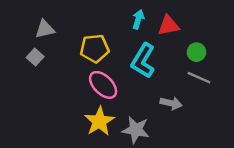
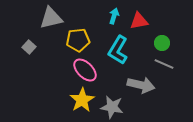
gray triangle: (45, 29) -> (51, 18), moved, size x1.4
gray arrow: (171, 103) -> (141, 85), size x1.5

